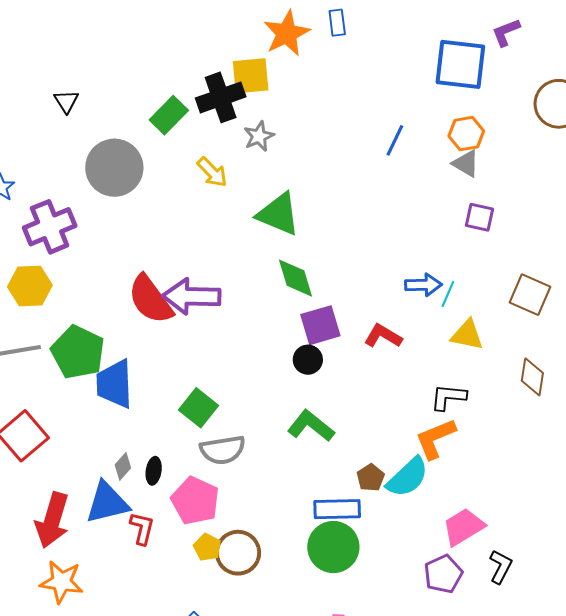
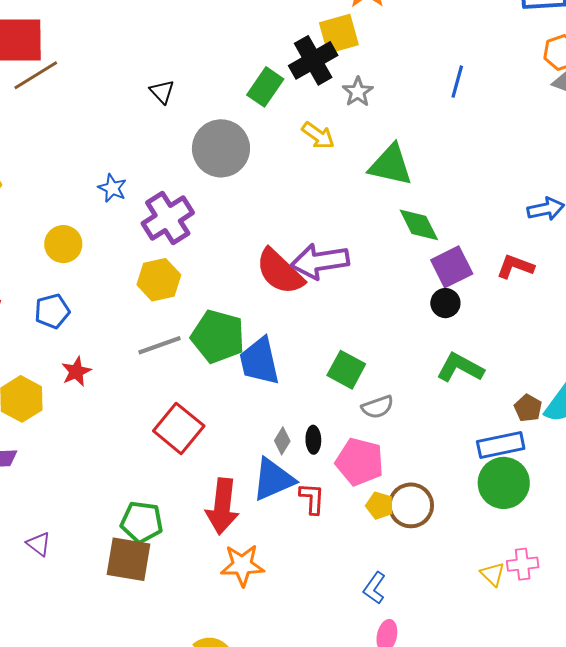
blue line: (395, 140) -> (457, 82), moved
gray semicircle: (223, 450) -> (378, 407), size x0.7

